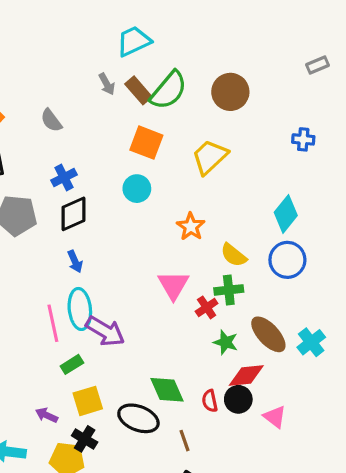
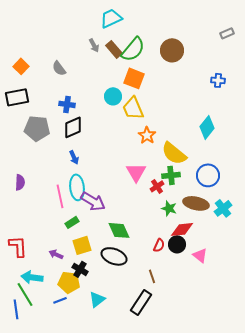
orange square: (146, 143) -> (134, 78), moved
yellow trapezoid: (210, 157) -> (133, 108), moved, turned -70
blue cross: (64, 177) -> (67, 104), turned 35
cyan circle: (137, 189) -> (113, 96), moved
yellow semicircle: (234, 255) -> (174, 153), size x1.5
blue circle: (287, 260) -> (208, 175), moved
brown ellipse: (268, 334) -> (196, 203), turned -35
green diamond: (167, 390) -> (119, 230), moved
red semicircle: (210, 401) -> (159, 245), turned -144
brown line: (184, 441) -> (152, 276), moved

